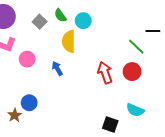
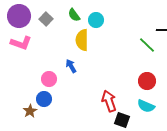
gray square: (40, 22) -> (46, 19), moved
pink circle: (27, 59) -> (49, 79), moved
red circle: (132, 72) -> (147, 81), moved
red arrow: (105, 73) -> (109, 101), moved

